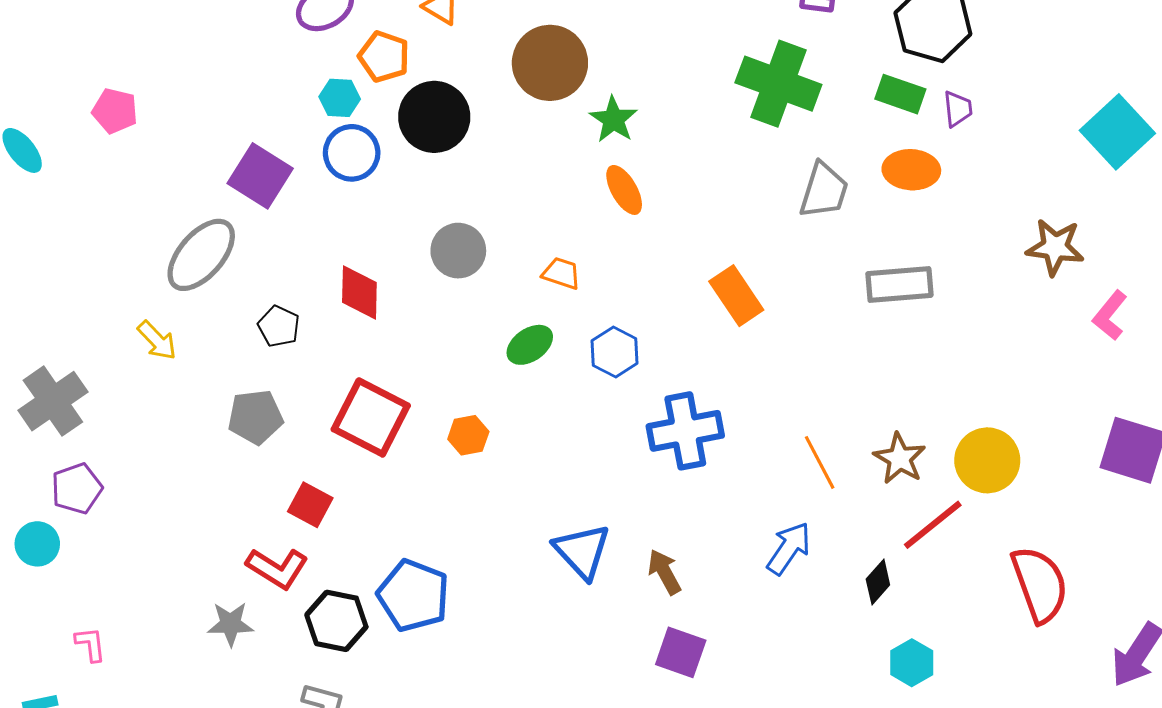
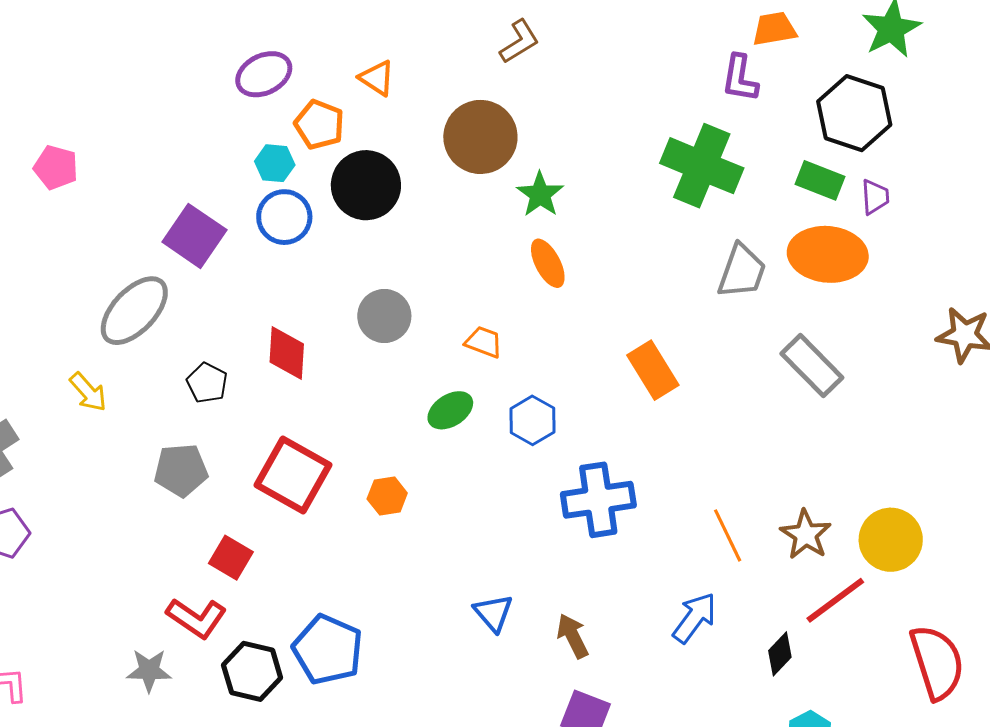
orange ellipse: (911, 170) -> (828, 254), size x1.4
gray rectangle: (899, 285) -> (812, 366), turned 48
blue triangle: (582, 551) -> (493, 613), size x0.7

